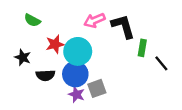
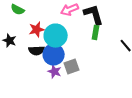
green rectangle: (142, 48) -> (96, 33), moved
black semicircle: (45, 75) -> (37, 51), moved

